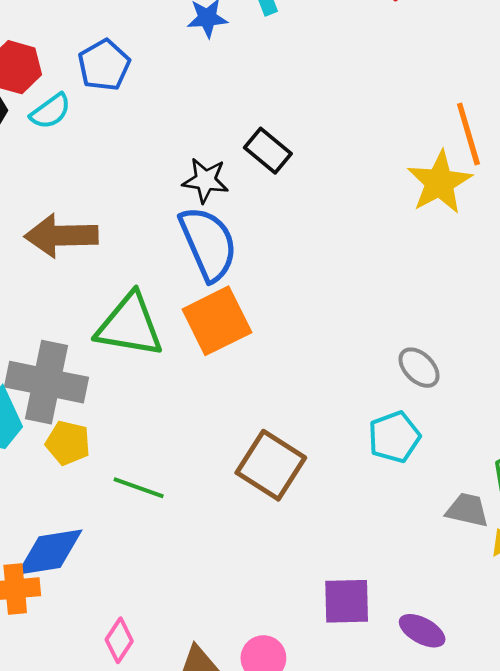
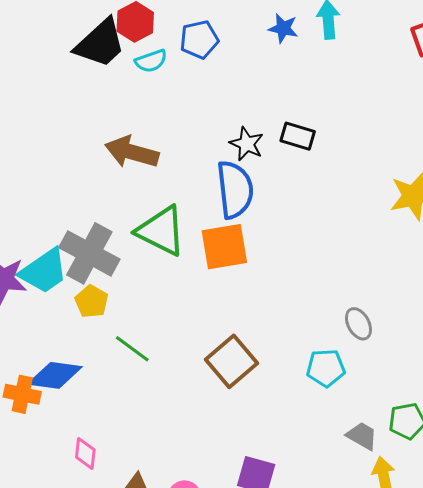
black rectangle: (268, 151) -> (298, 136), turned -40
pink diamond: (119, 640) -> (85, 453), turned -44

